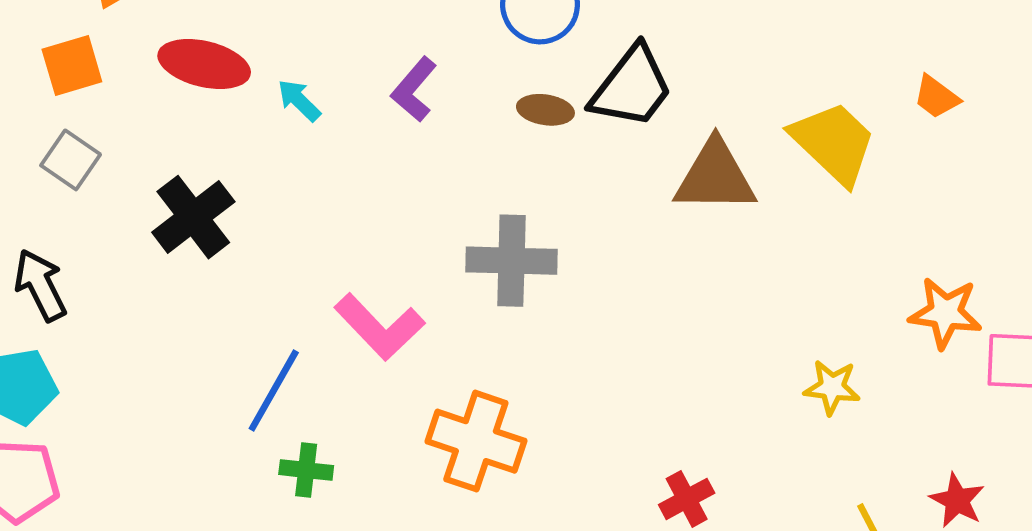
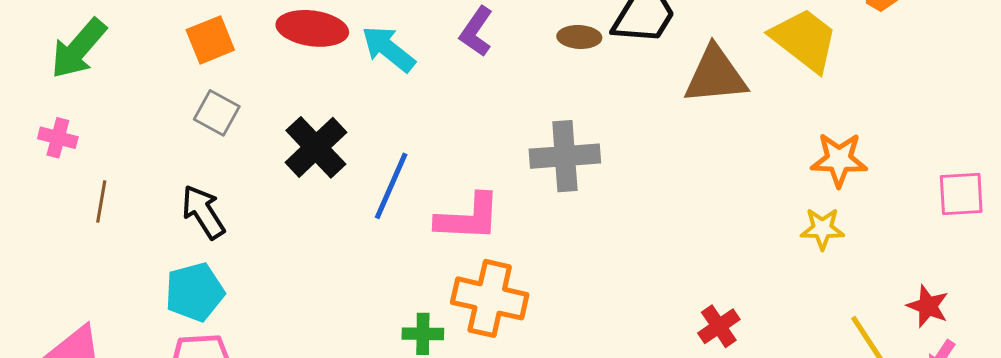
cyan arrow: (299, 100) -> (388, 49), size x1.5
orange star: (945, 313) -> (839, 160), moved
pink L-shape: (379, 327) -> (468, 218), turned -38
blue line: (274, 391) -> (391, 186), moved
orange cross: (476, 441) -> (490, 298), moved

